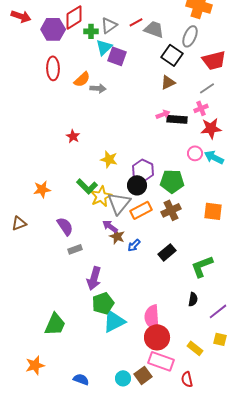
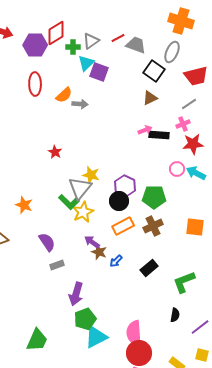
orange star: (42, 189) -> (24, 205), turned 30
gray triangle: (119, 203) -> (80, 188), moved

